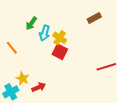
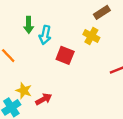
green arrow: (31, 23) -> (29, 25), turned -32
yellow cross: (60, 38) -> (91, 36), moved

